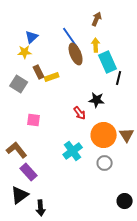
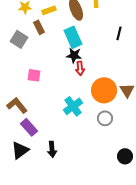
cyan rectangle: (108, 62) -> (73, 37), moved
yellow rectangle: (52, 77) -> (49, 10), moved
black star: (97, 100) -> (74, 55), moved
red arrow: (80, 113) -> (80, 68), turned 32
black arrow: (41, 208) -> (52, 149), moved

